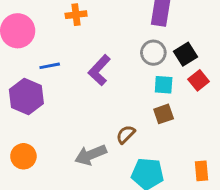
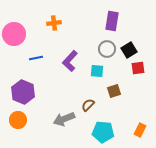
red square: (199, 80) -> (138, 68), turned 32
cyan square: (164, 85) -> (97, 71), moved
purple hexagon: (26, 96) -> (23, 92), moved
orange rectangle: (202, 171) -> (140, 130), turned 32

